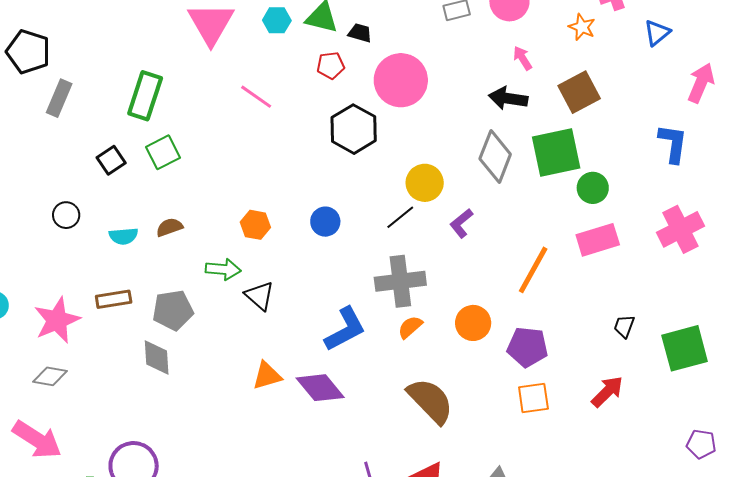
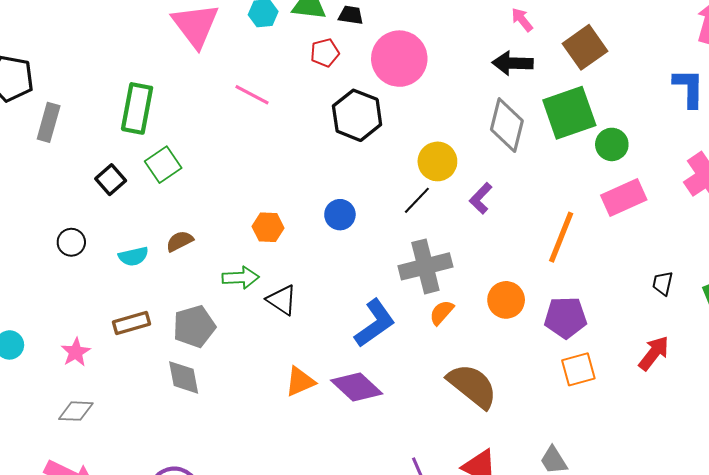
pink star: (57, 320) -> (76, 352), size x0.6

